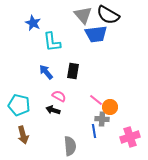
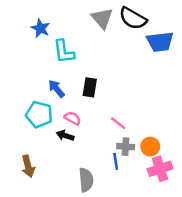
blue trapezoid: (96, 34) -> (160, 42), moved
cyan pentagon: (19, 105) -> (39, 115), moved
orange circle: (110, 107) -> (150, 147), moved

